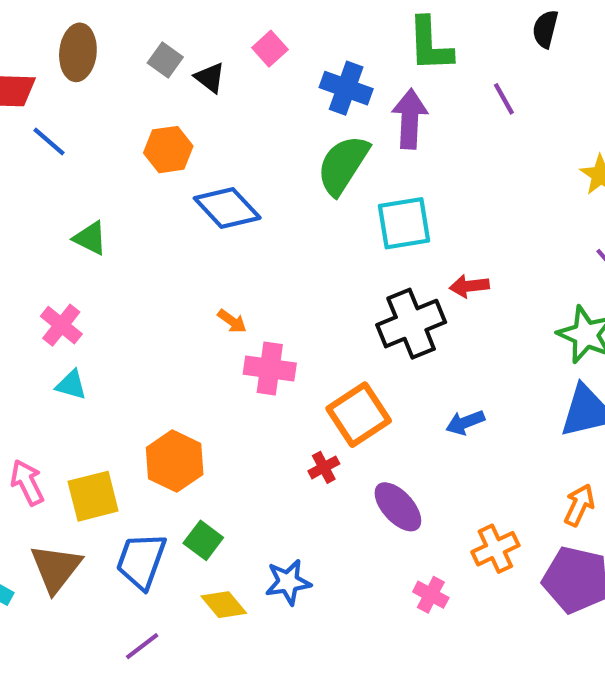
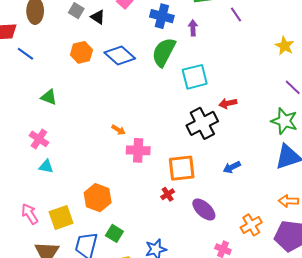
purple arrow: (410, 119) -> (193, 28), size x0.6
blue diamond: (227, 208) -> (120, 56), moved
orange square: (359, 415) -> (182, 168), turned 32
orange arrow: (579, 505) -> (288, 201), turned -108

